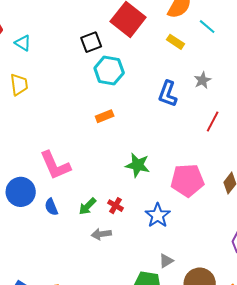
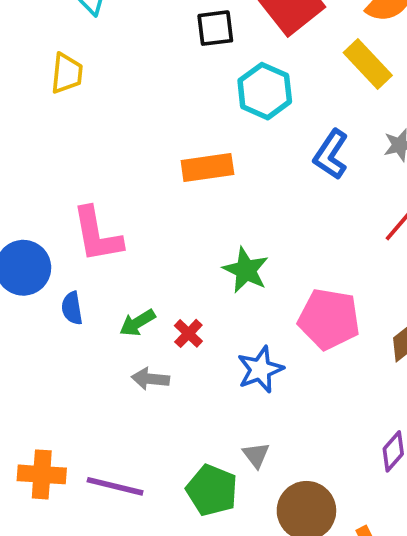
yellow rectangle: (176, 42) -> (368, 64), size x1.5
cyan hexagon: (109, 71) -> (265, 91), moved
orange rectangle: (105, 116) -> (207, 168), size x1.5
gray triangle: (166, 261) -> (256, 455), turned -49

